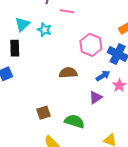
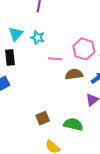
pink line: (67, 11) -> (55, 59), moved
brown semicircle: (68, 73) -> (74, 74), moved

